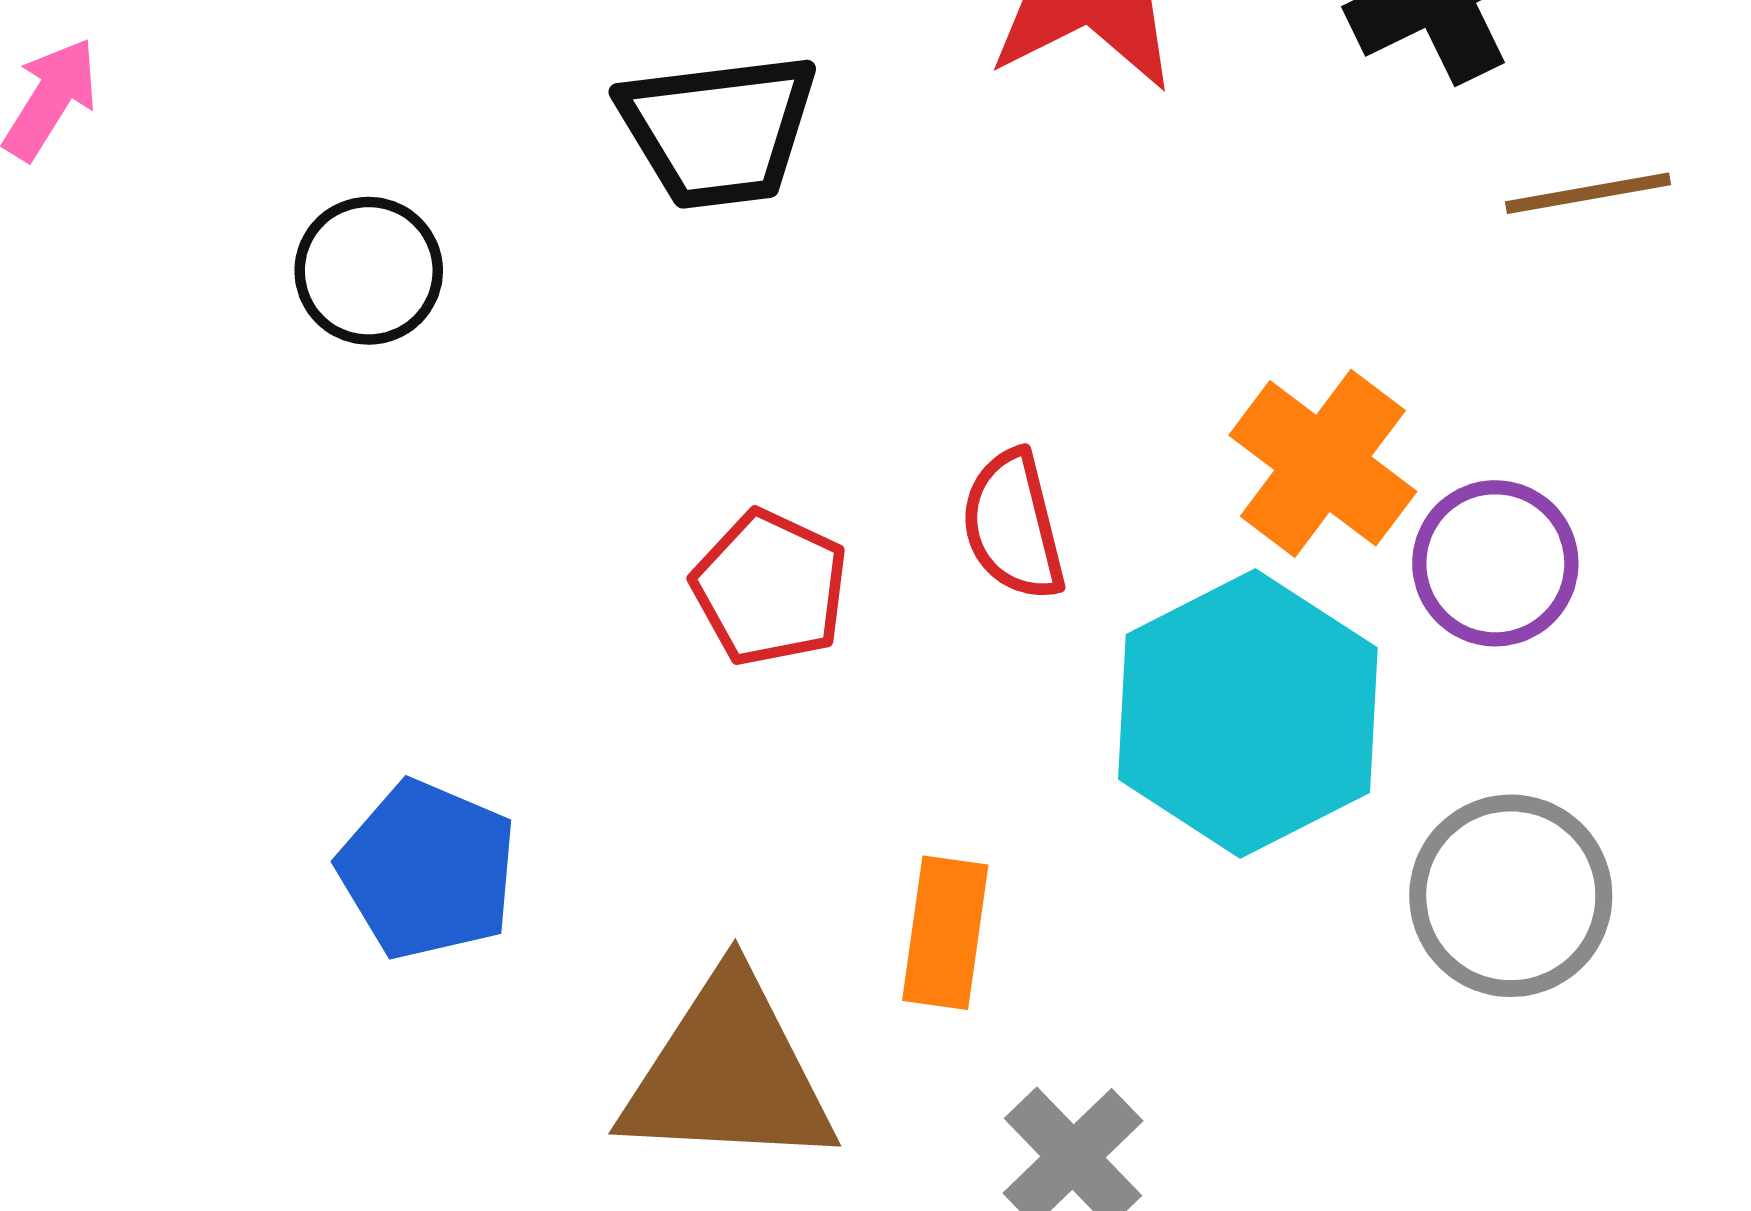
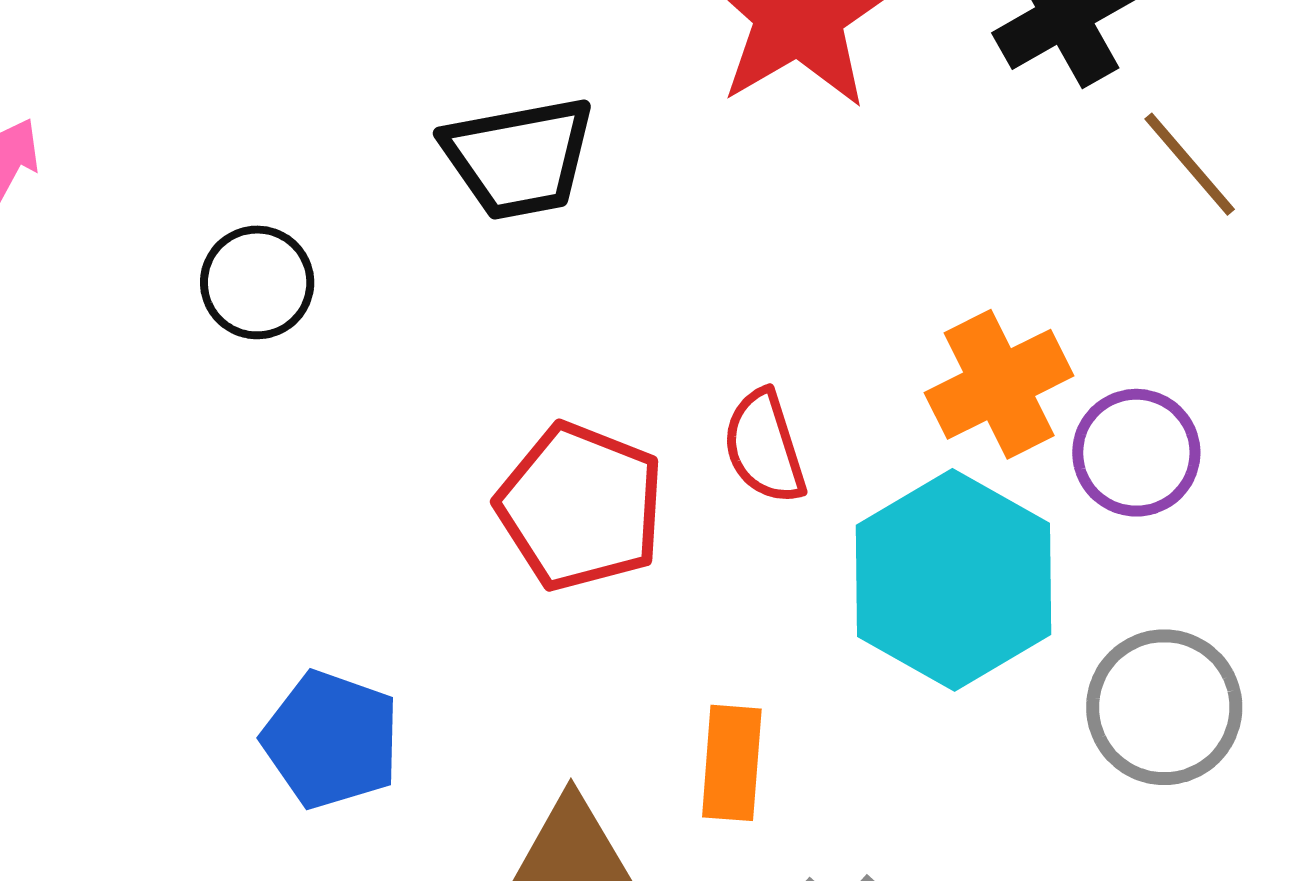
brown line: (1588, 193) -> (1190, 164), turned 63
orange cross: (1323, 463) -> (999, 384), turned 30
red pentagon: (770, 588) -> (581, 507), size x1.4

